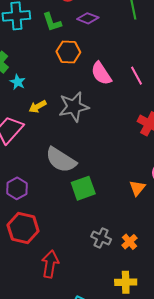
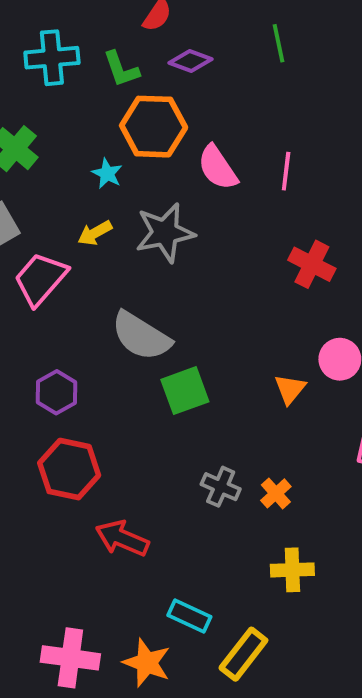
orange hexagon: (68, 52) -> (154, 127), size x1.4
pink line: (136, 76) -> (286, 171), turned 36
cyan star: (18, 82) -> (107, 174), moved
red arrow: (50, 264) -> (122, 538), turned -76
yellow cross: (126, 282) -> (292, 570), moved

